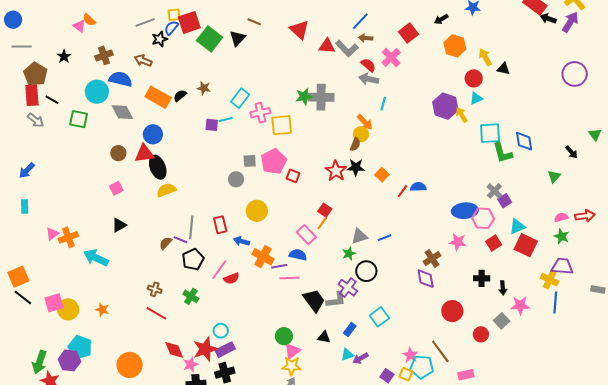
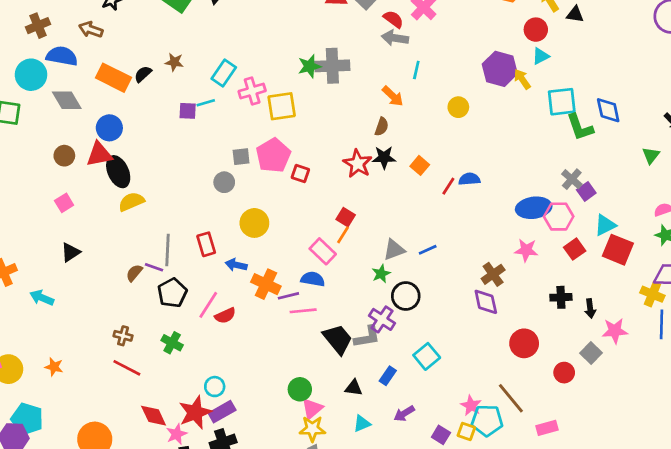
yellow circle: (361, 134) -> (458, 107), moved
cyan arrow: (96, 258) -> (42, 298), size x0.7
cyan triangle: (347, 355) -> (362, 424), moved

